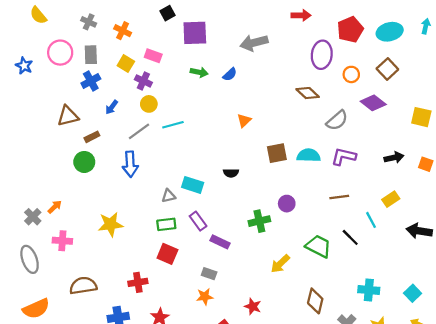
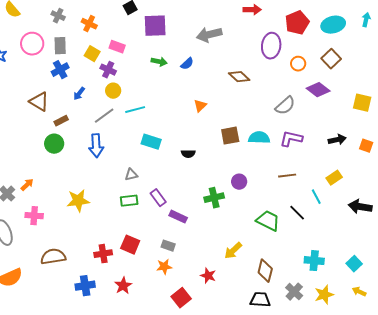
brown diamond: (308, 93) -> (239, 77), moved
brown triangle: (68, 116) -> (39, 102), turned 45
cyan rectangle: (193, 185) -> (151, 142), moved
red square: (167, 254) -> (130, 245), moved
yellow arrow: (280, 264) -> (233, 251), moved

